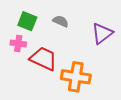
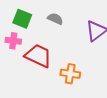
orange cross: (76, 77) -> (70, 74), size x0.7

